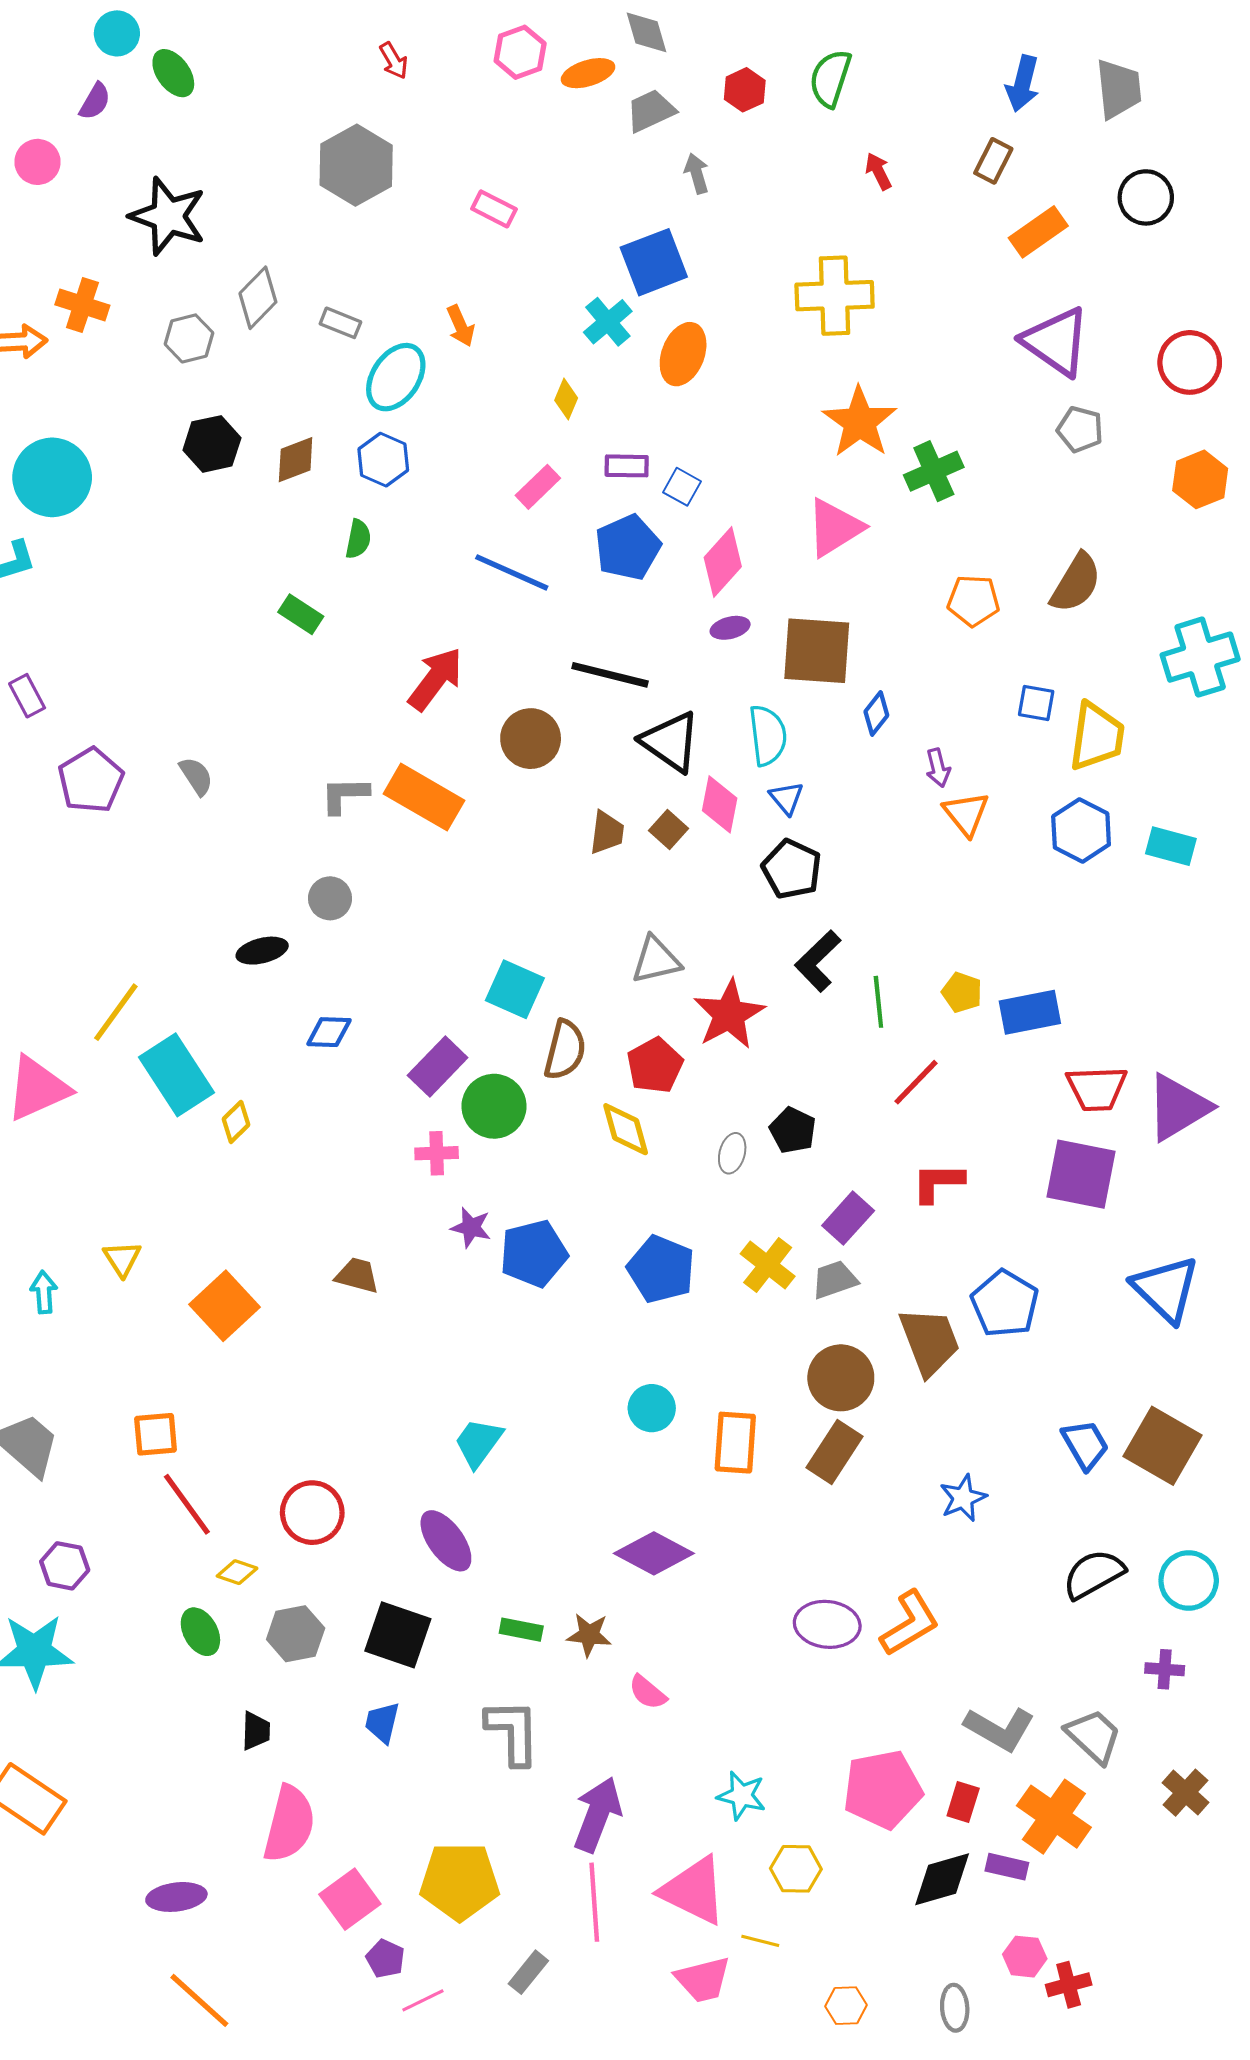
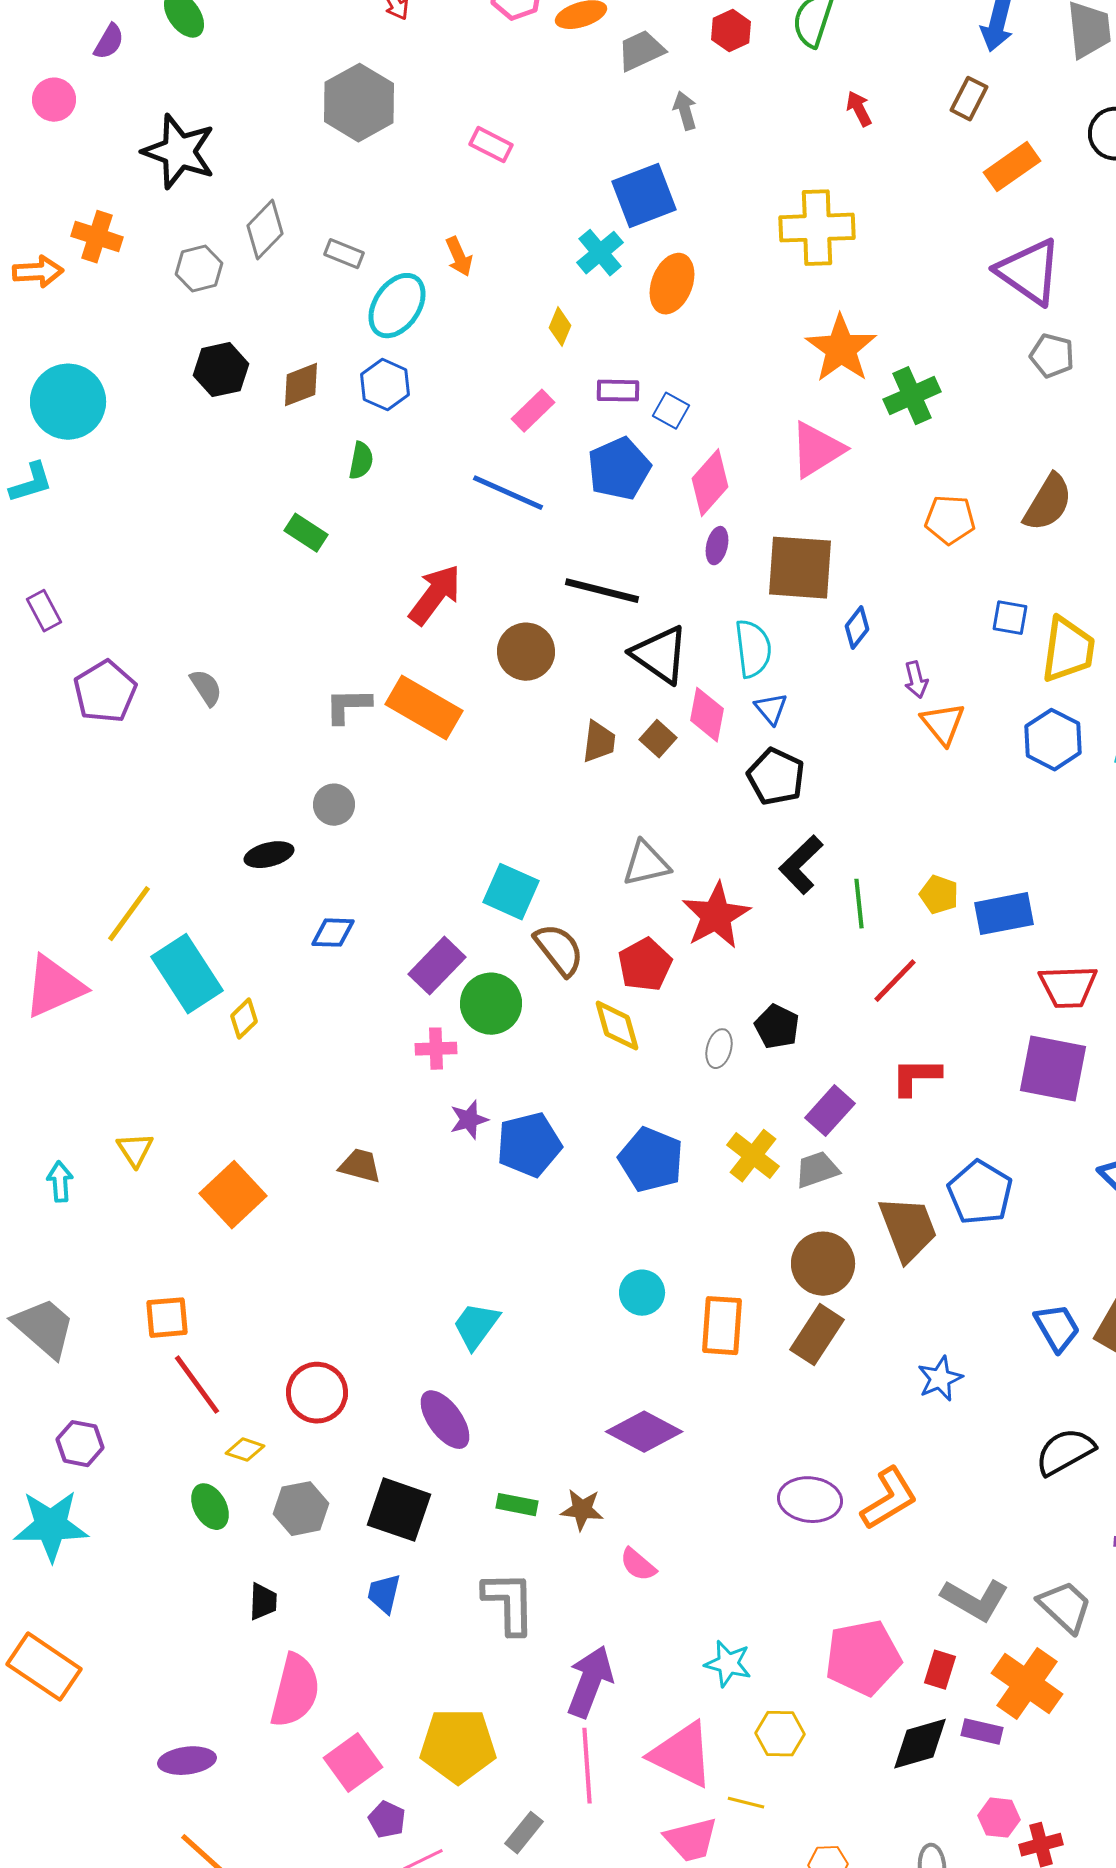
purple ellipse: (730, 628) -> (717, 546), turned -63
brown semicircle: (565, 1050) -> (559, 950), turned -52
purple star: (471, 1227) -> (469, 1120), turned -30

